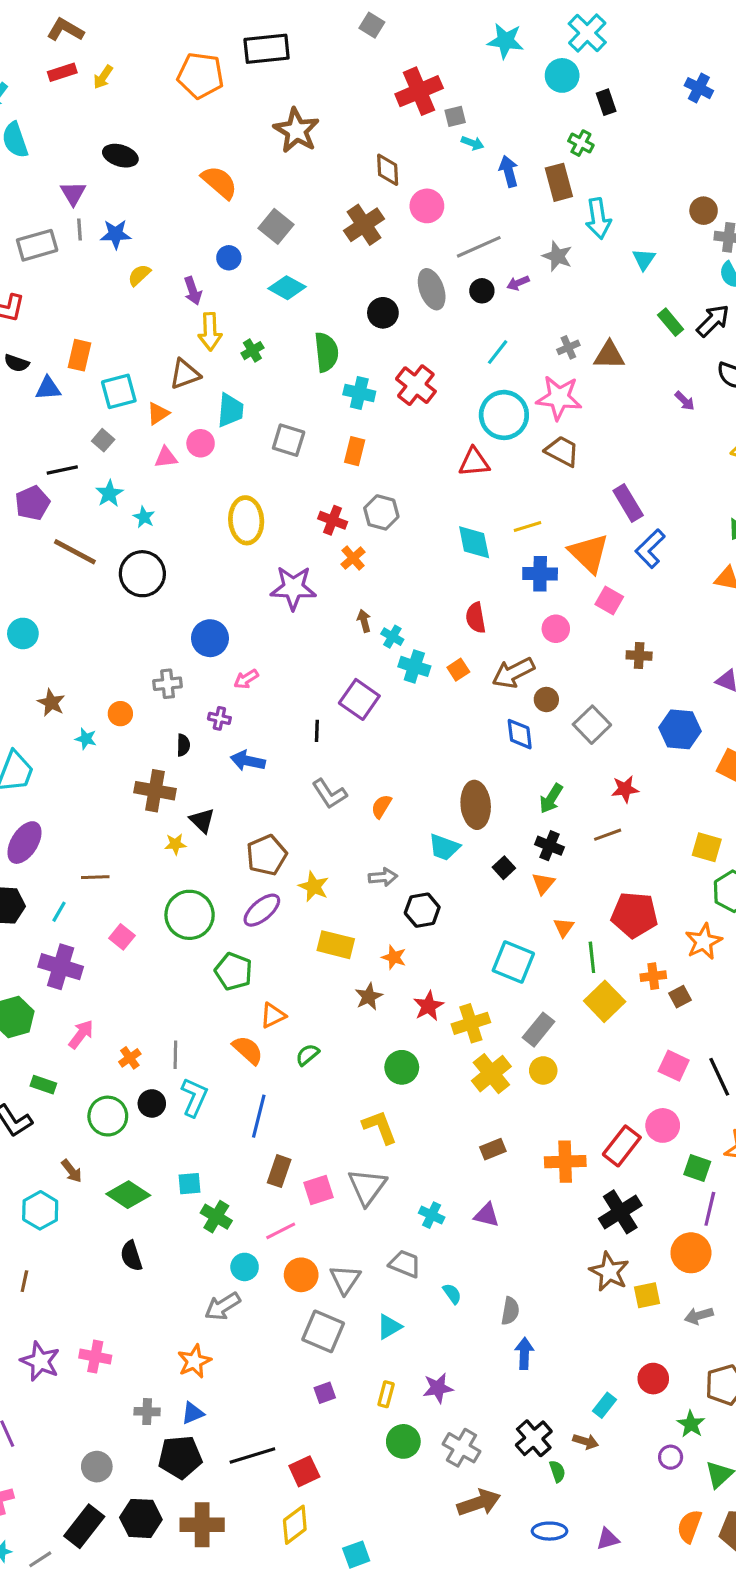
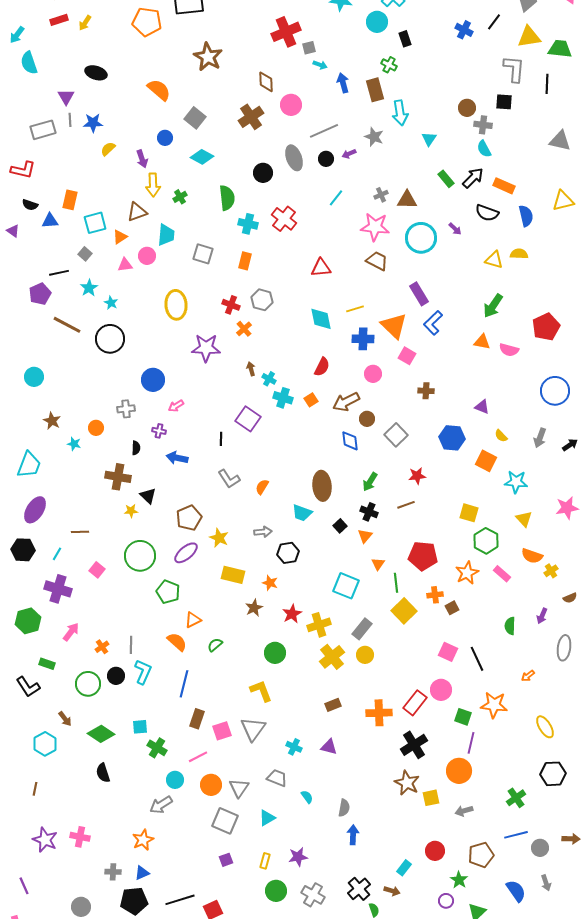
cyan circle: (504, 415) -> (421, 238), moved
red semicircle: (476, 618) -> (322, 367), turned -144

